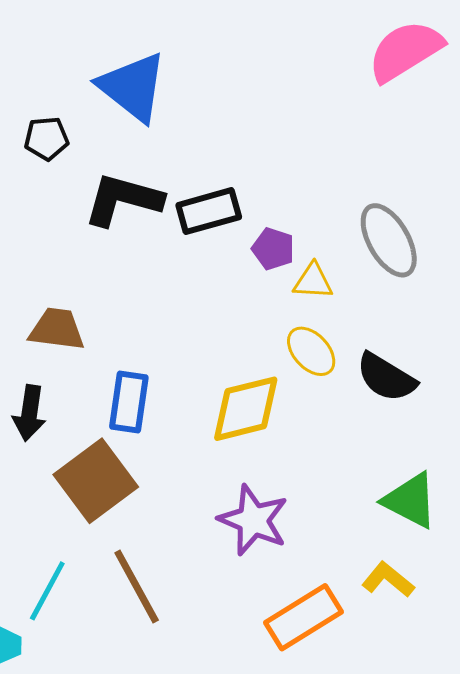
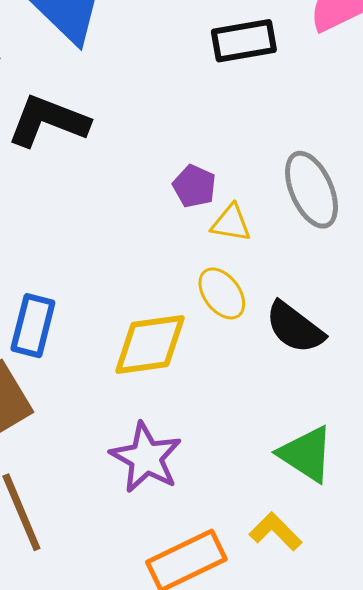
black rectangle: (209, 211) -> (244, 41), moved

